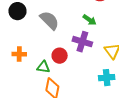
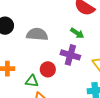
gray semicircle: (49, 20) -> (37, 34), turned -40

